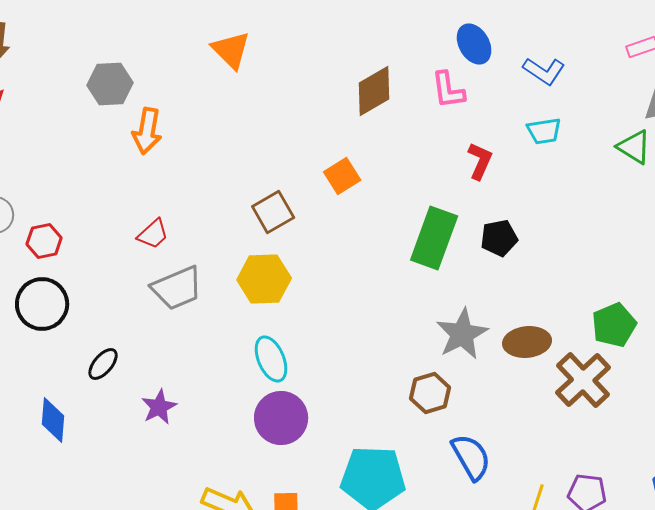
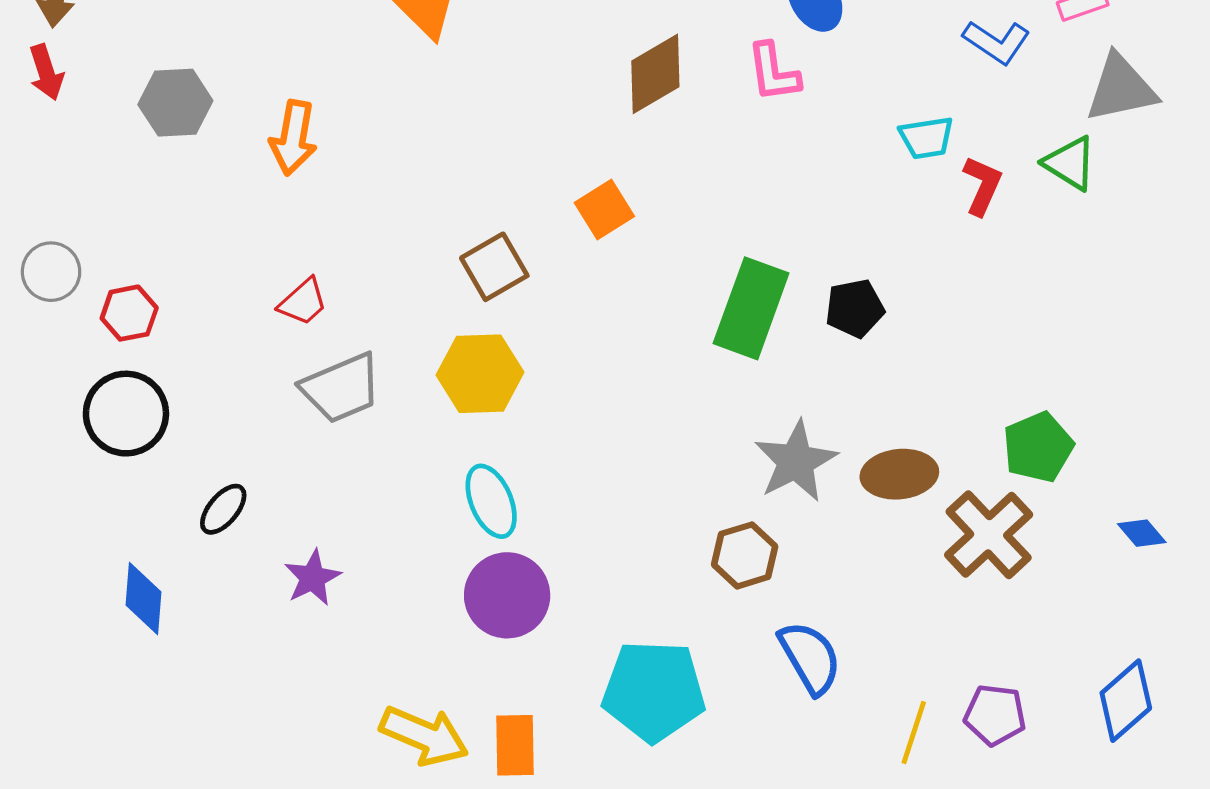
blue L-shape: (544, 71) -> (997, 42), moved
gray hexagon: (110, 84) -> (175, 103), moved
red L-shape: (480, 161) -> (982, 186), moved

